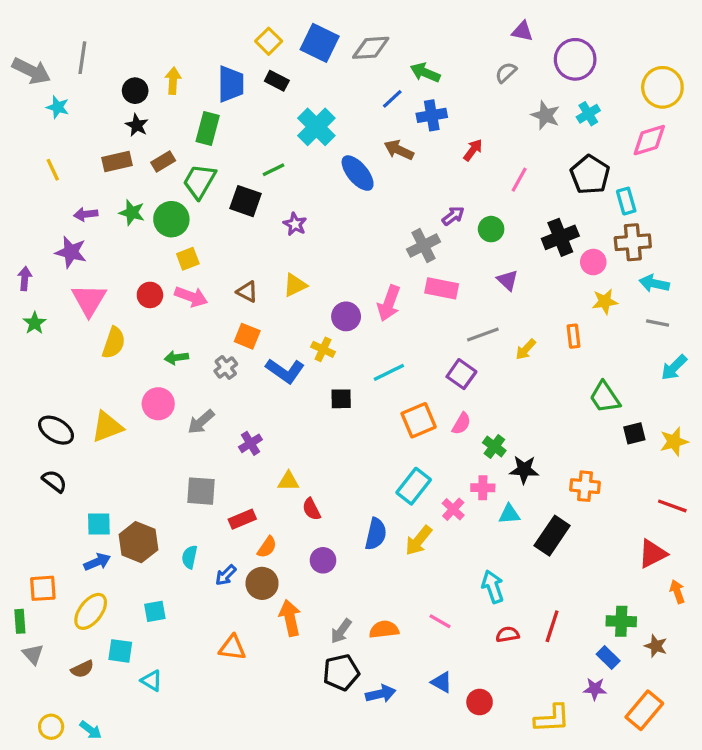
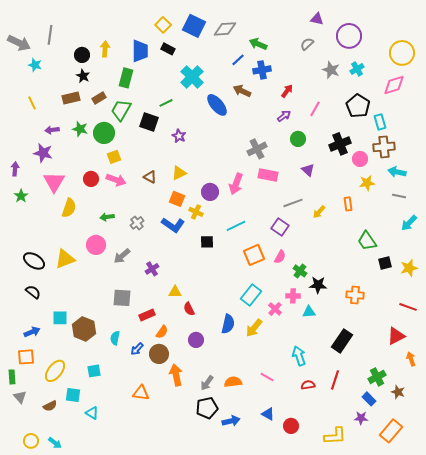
purple arrow: (453, 216) -> (284, 116), moved
orange square: (247, 336) -> (177, 199), moved
black rectangle: (552, 536) -> (342, 341), moved
blue arrow: (97, 562) -> (32, 332), moved
green cross: (621, 621) -> (377, 377), turned -30

